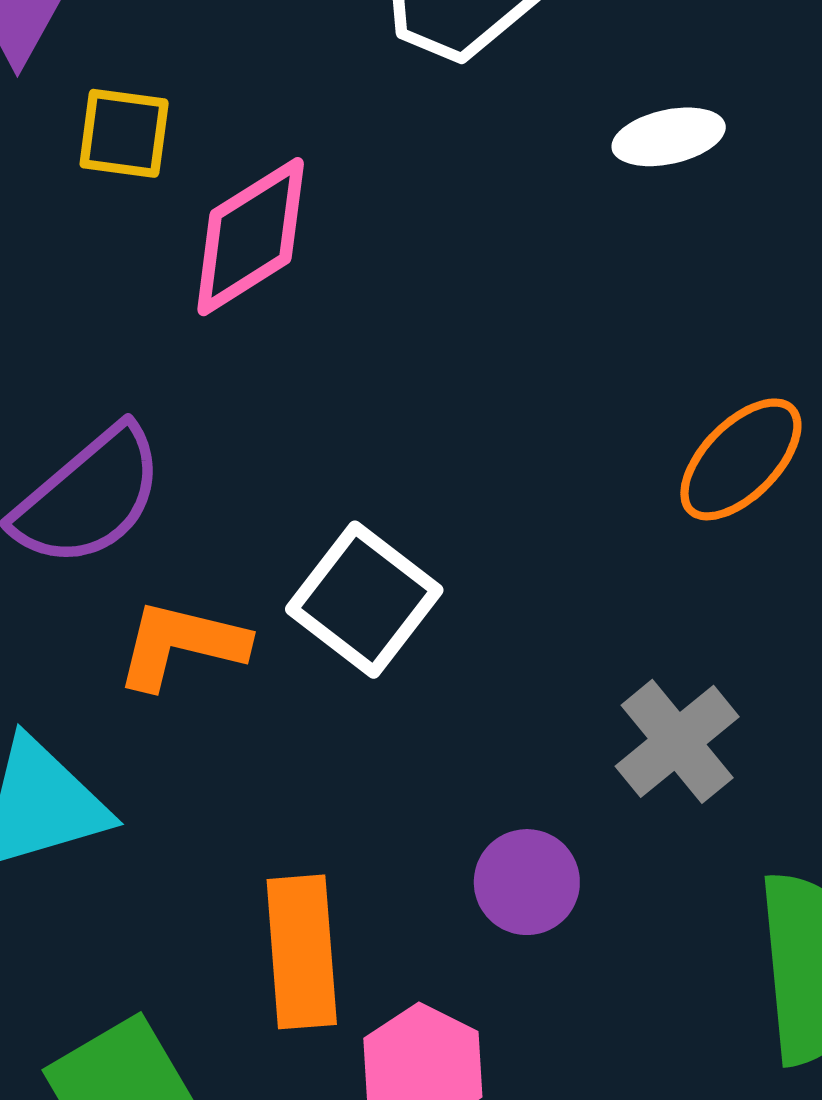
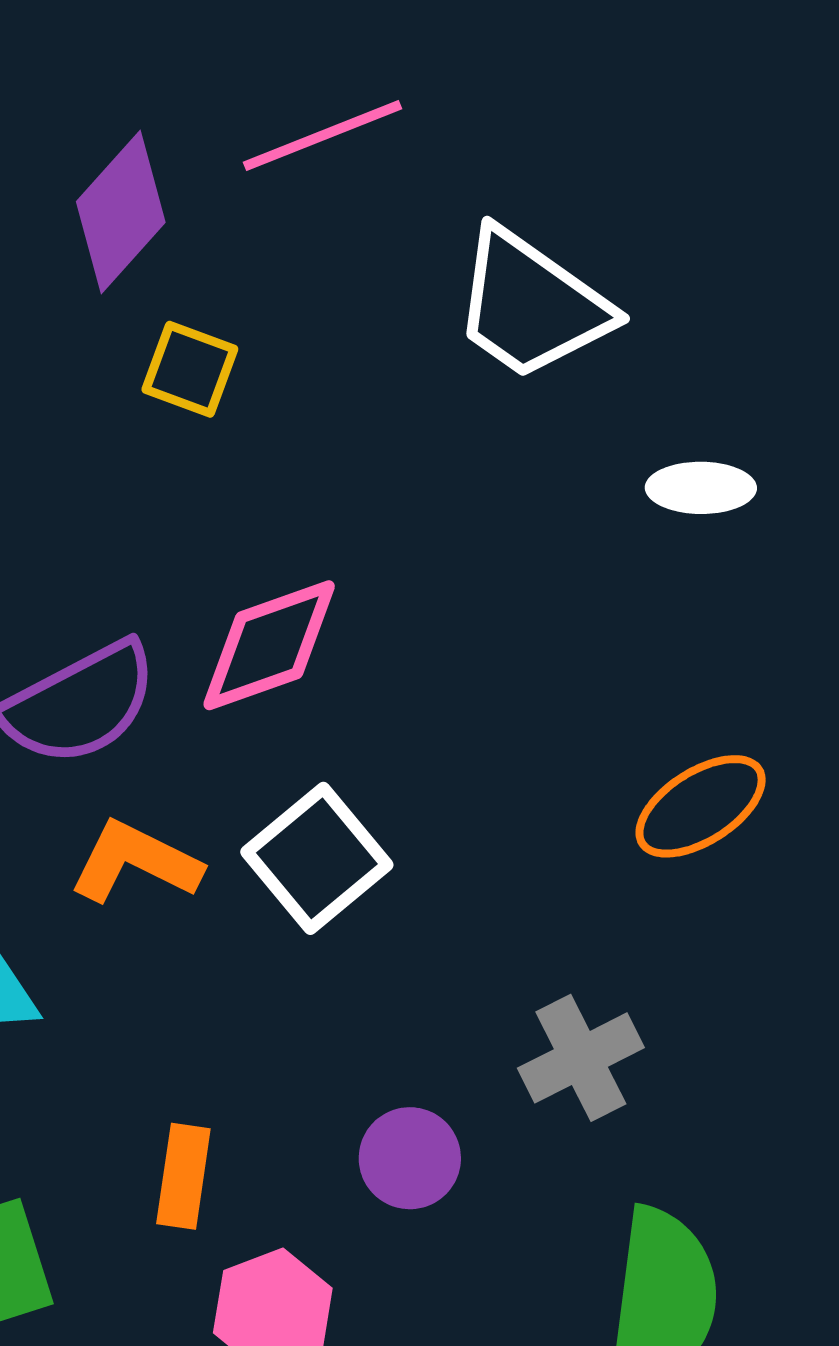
pink diamond: (251, 237) -> (269, 645), moved
orange rectangle: (302, 952) -> (183, 1176), size x0.7

